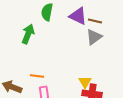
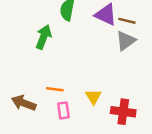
yellow triangle: (85, 82) -> (93, 97), moved

